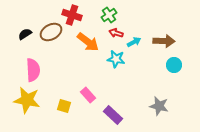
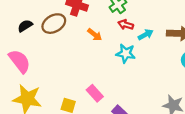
orange arrow: (88, 42) -> (95, 35), size x0.6
pink semicircle: (33, 70) -> (20, 61), moved, turned -35

